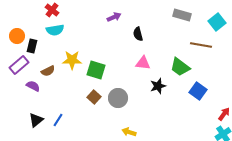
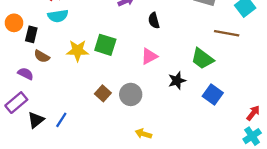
pink triangle: (143, 63) -> (149, 56), moved, turned -35
purple rectangle: (19, 65) -> (16, 103), moved
green square: (96, 70) -> (105, 45), moved
brown semicircle: (48, 71) -> (42, 56), moved, turned 56
purple semicircle: (33, 86) -> (26, 74), moved
blue square: (198, 91) -> (213, 94), moved

